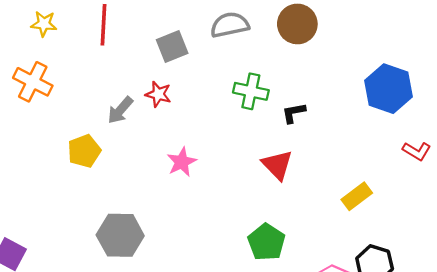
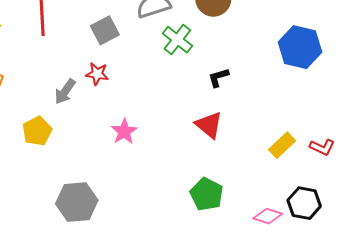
green cross: (251, 91) -> (177, 40), moved, turned 32
red L-shape: (417, 151) -> (322, 147), moved

